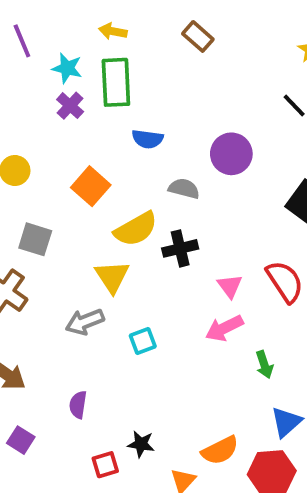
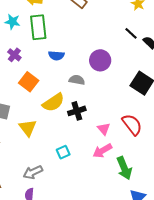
purple cross: (70, 106) -> (14, 55), moved
yellow triangle: (112, 277) -> (28, 128), moved
gray arrow: (85, 322) -> (33, 172), moved
cyan square: (143, 341) -> (63, 152), moved
green arrow: (264, 365) -> (124, 168), size x1.6

